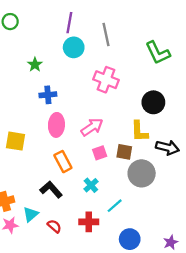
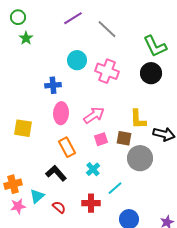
purple line: (69, 23) -> (73, 18), turned 48
gray line: (106, 34) -> (107, 29), turned -35
cyan circle: (74, 47) -> (77, 60), moved
green star: (35, 65) -> (26, 38), moved
black circle: (153, 102) -> (151, 73), moved

